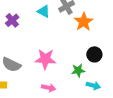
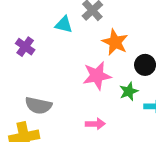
orange star: (84, 22) -> (115, 42), moved
pink star: (45, 59) -> (97, 76), moved

